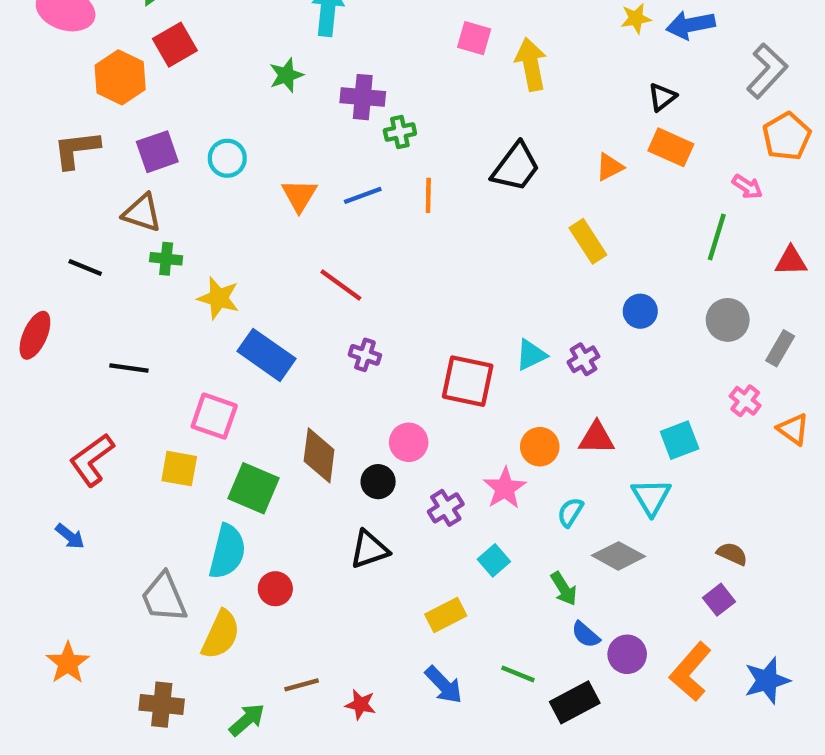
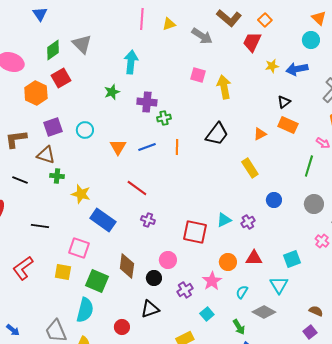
brown L-shape: (76, 149) -> (16, 139), moved
blue arrow: (70, 536) -> (13, 330), moved
red circle: (275, 589) -> (122, 327), moved

